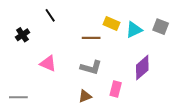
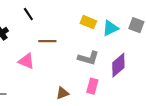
brown line: (91, 38) -> (47, 41), moved
gray L-shape: (91, 68) -> (88, 58), moved

